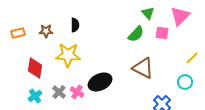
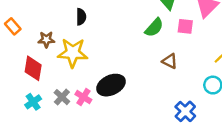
brown star: (46, 31) -> (46, 40), moved
orange rectangle: (18, 33) -> (13, 26), turned 64
brown triangle: (143, 68) -> (170, 61), moved, size x0.6

